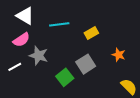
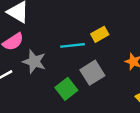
cyan line: (59, 24) -> (73, 45), moved

